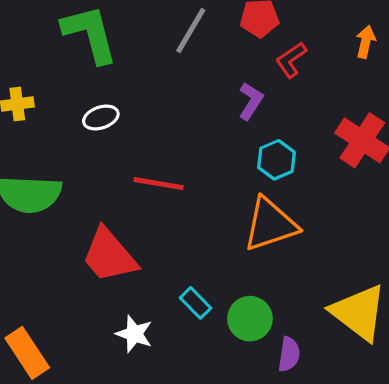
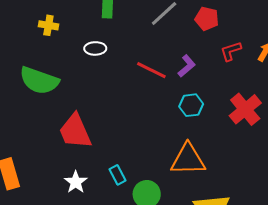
red L-shape: (291, 60) -> (231, 51), moved
red line: (159, 184) -> (151, 70), moved
orange triangle: (270, 224) -> (188, 159), moved

